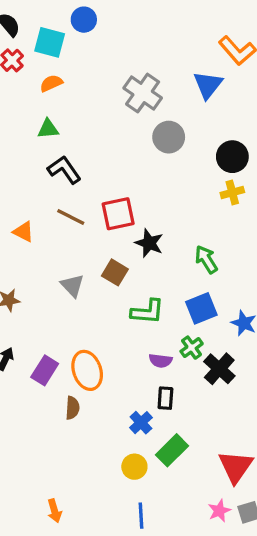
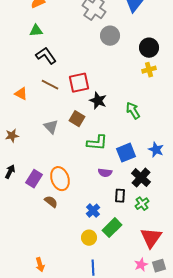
blue square: (201, 308) -> (126, 153), moved
green cross: (192, 348) -> (142, 204), moved
black rectangle: (165, 398) -> (120, 196), moved
brown semicircle: (72, 408) -> (51, 202), turned -56

